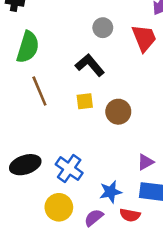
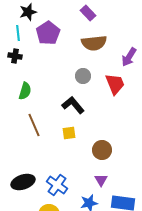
green semicircle: (28, 47) -> (25, 91), size x0.7
brown circle: (118, 112) -> (102, 150), moved
purple triangle: (145, 162) -> (101, 180), moved, turned -32

